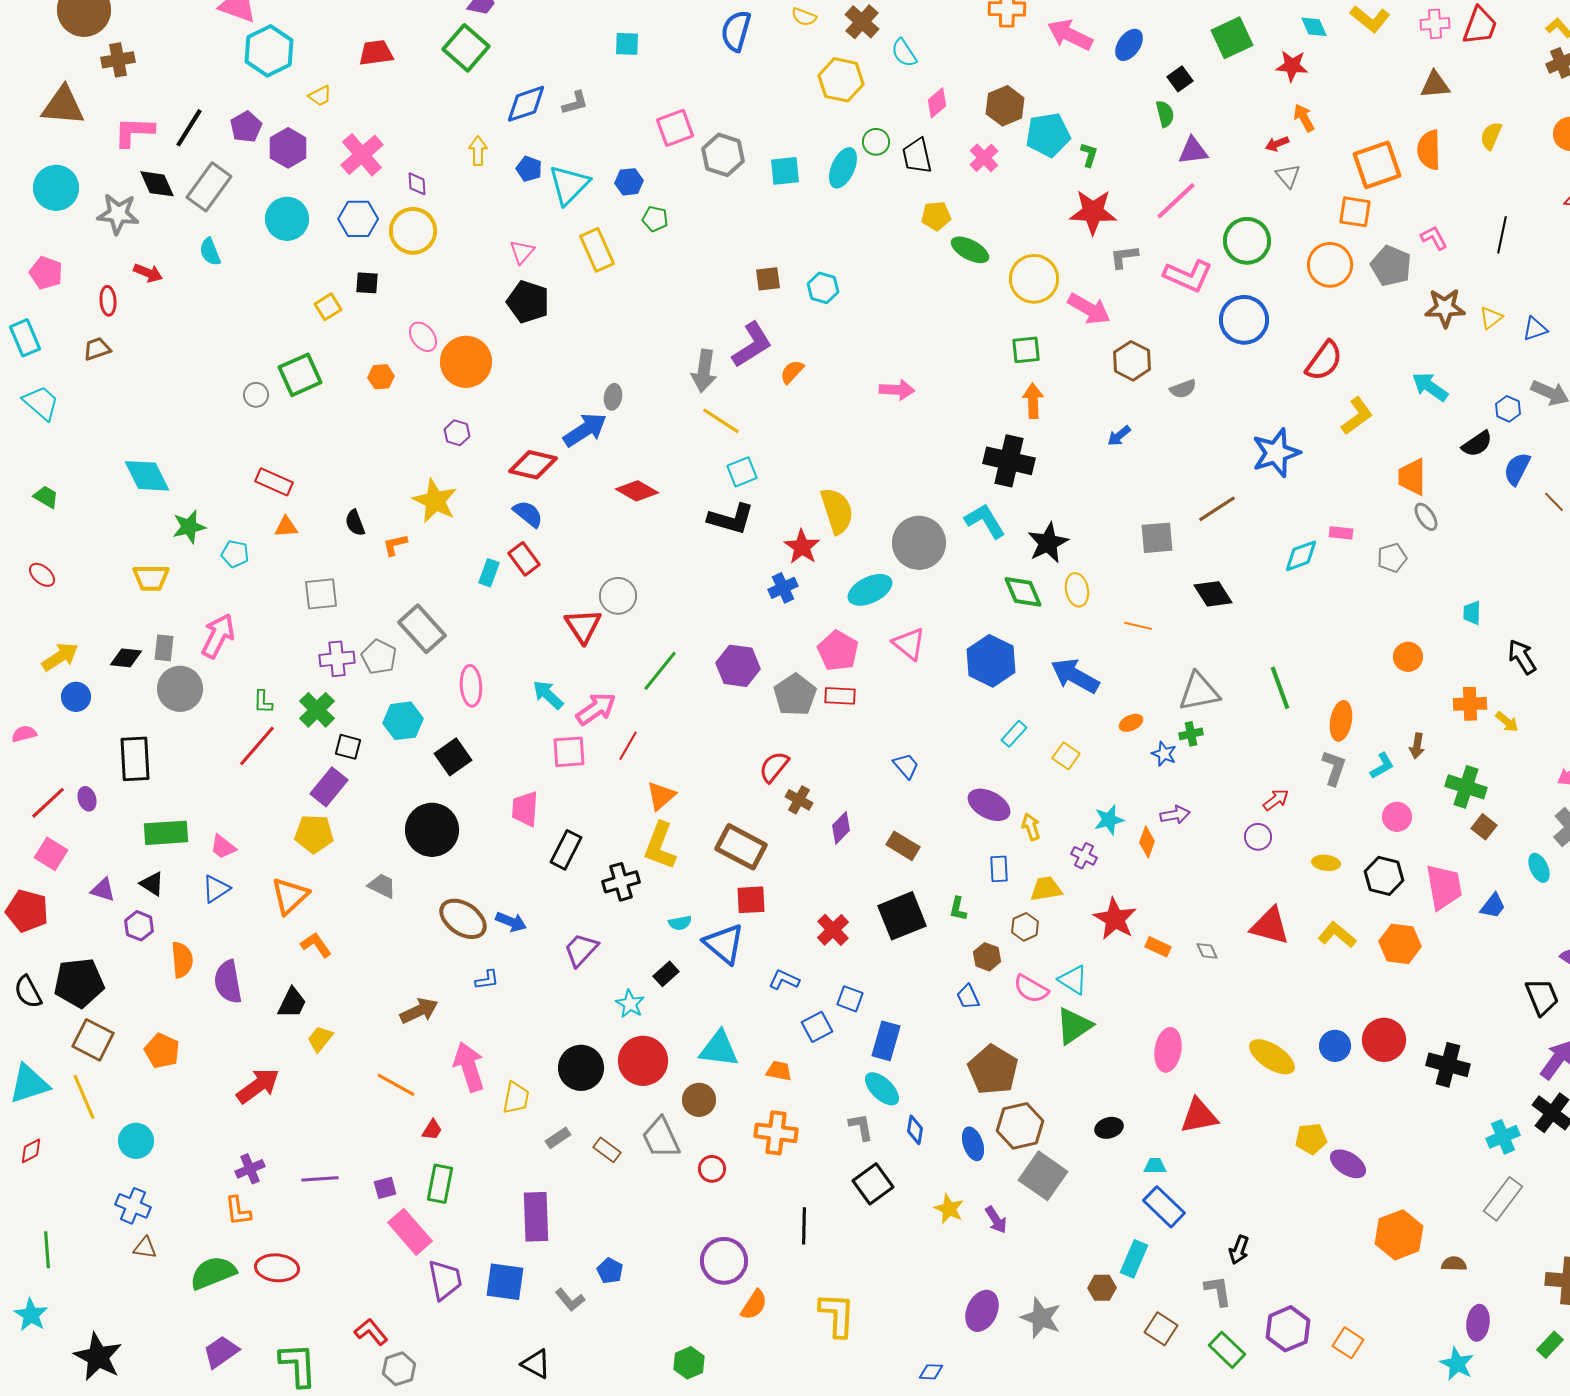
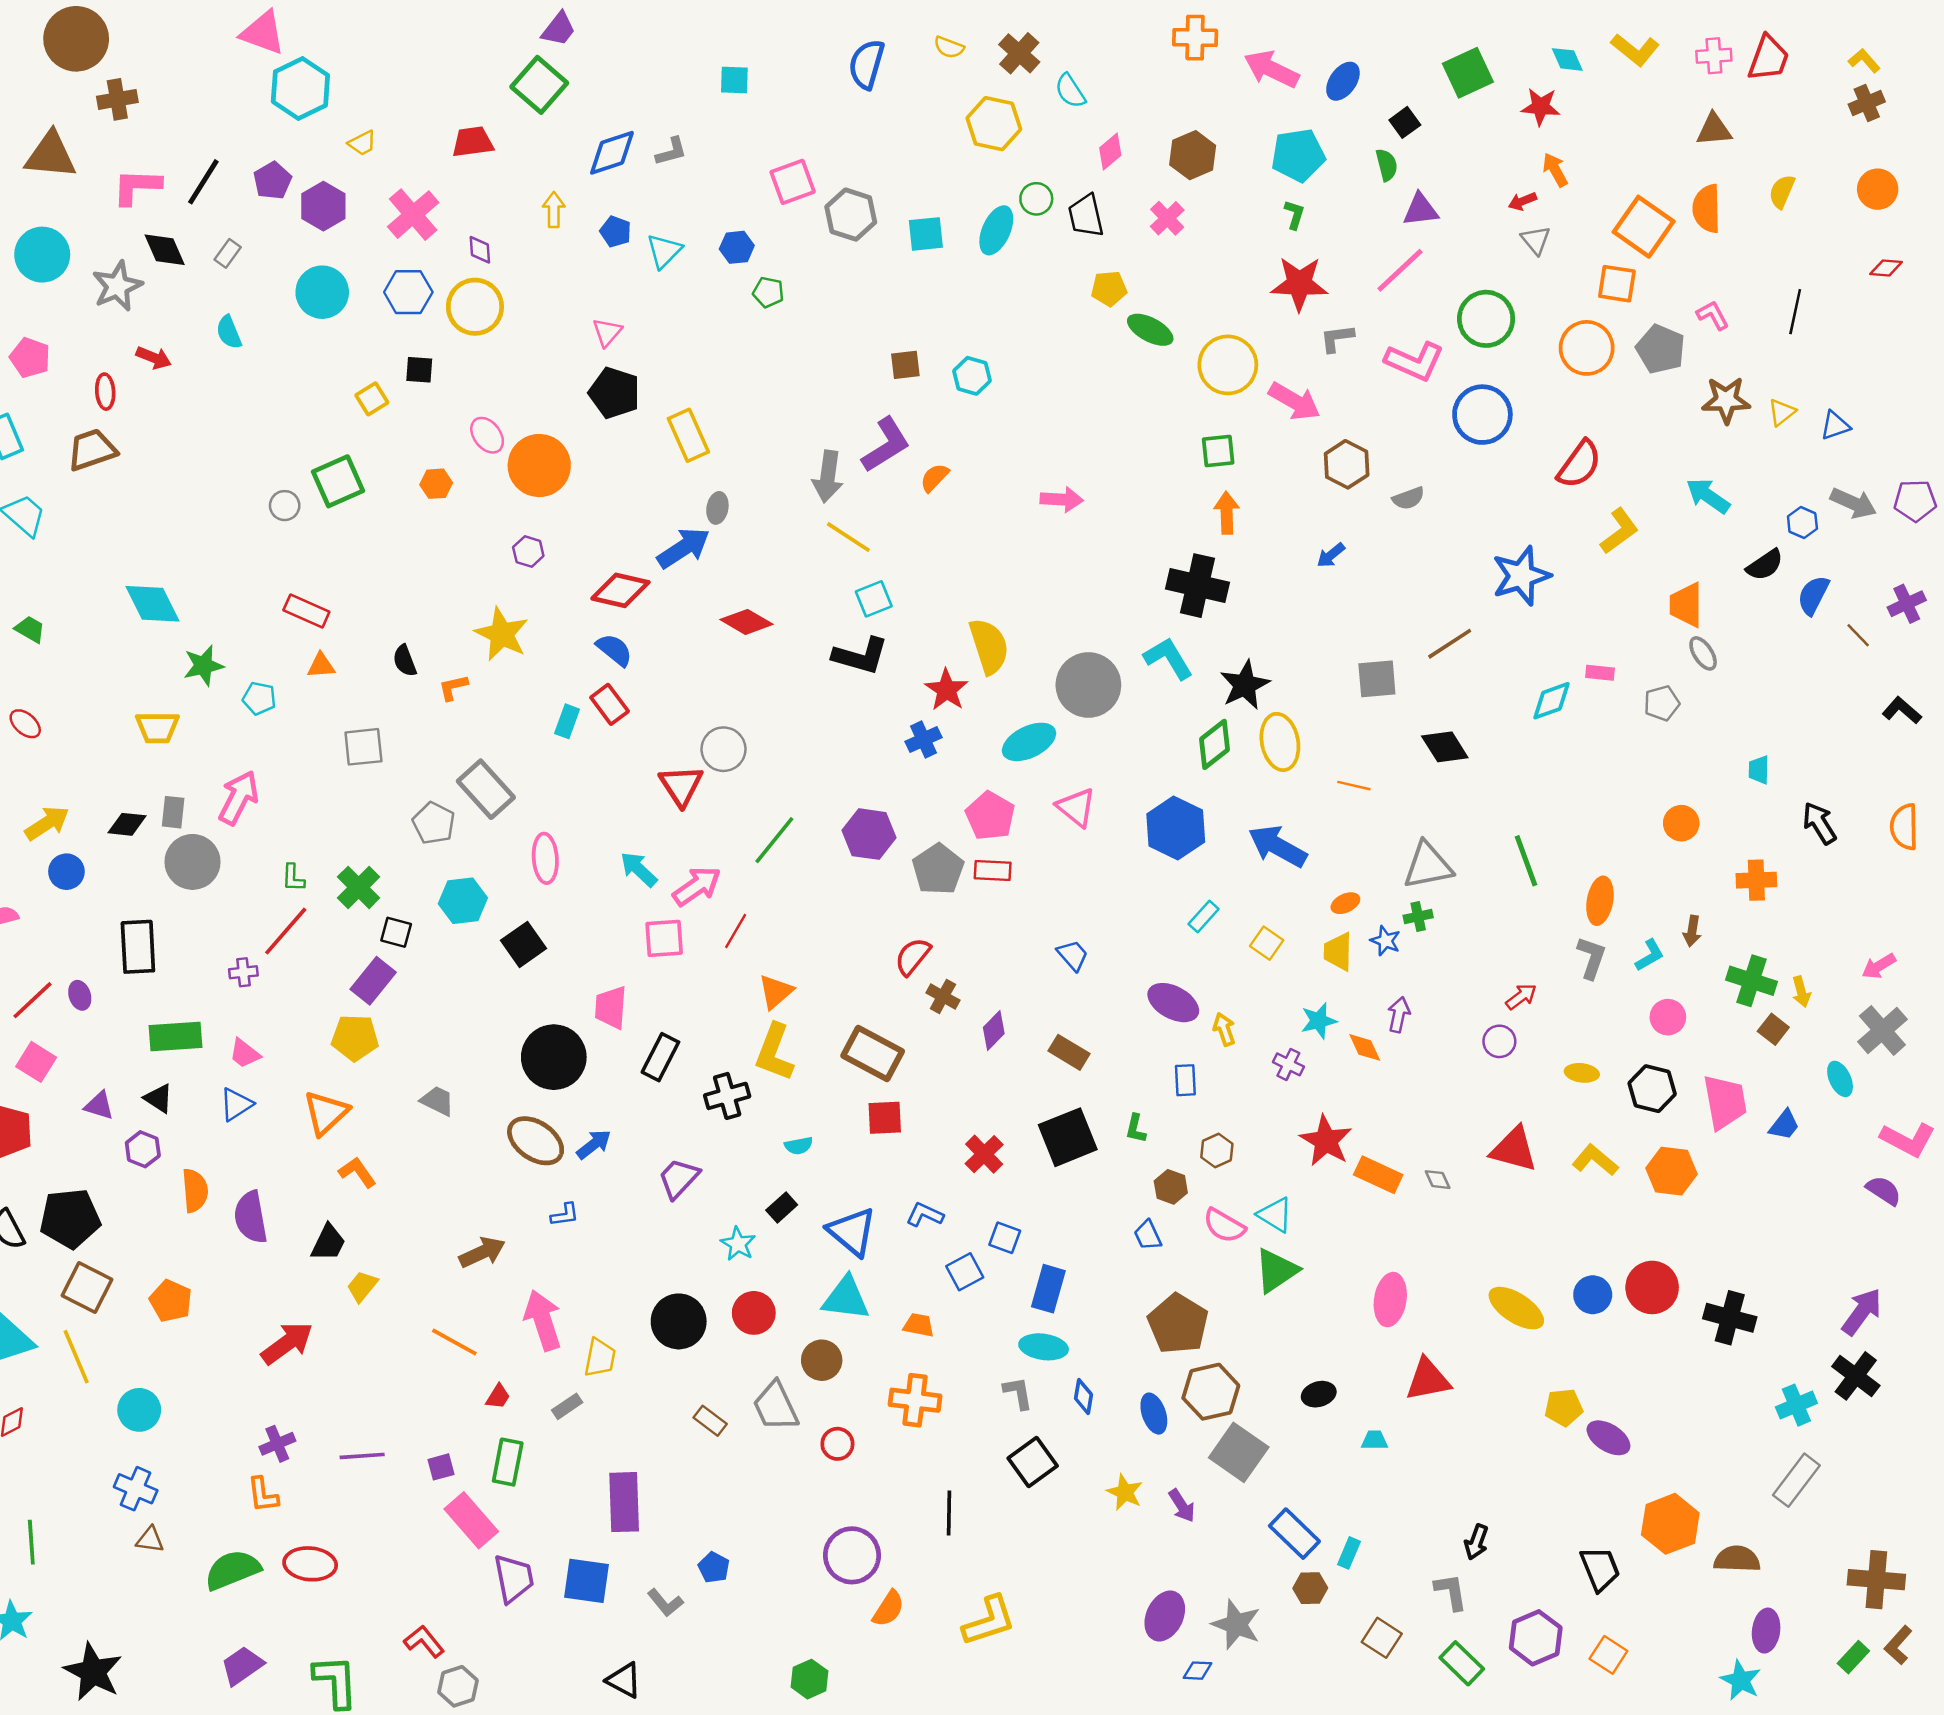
red trapezoid: (376, 53) -> (473, 142), moved
cyan pentagon: (1048, 135) -> (1298, 155), moved
orange square: (1377, 165) -> (1644, 227), turned -36
cyan triangle: (569, 185) -> (664, 251), size x0.7
gray rectangle: (209, 187) -> (228, 253), size x0.5
gray star: (118, 214) -> (117, 286), turned -30
yellow rectangle: (597, 250) -> (688, 435), moved
brown trapezoid: (97, 349) -> (92, 450), size x1.5
yellow ellipse: (1077, 590) -> (1280, 742), size x1.4
green diamond: (1023, 592) -> (1214, 744), turned 75
purple cross: (337, 659) -> (243, 972), moved, size x0.7
yellow arrow: (1507, 722) -> (1801, 992), moved, turned 35
purple arrow: (1175, 815) -> (1399, 1015), turned -68
black circle: (432, 830) -> (554, 1057), moved
orange diamond: (1147, 842) -> (1365, 1047), turned -44
yellow trapezoid: (1046, 889) -> (1338, 952), moved, turned -80
blue arrow: (511, 922) -> (594, 1144), turned -60
blue triangle: (724, 944) -> (852, 1232), moved
orange rectangle: (1158, 947) -> (1378, 1175), size x1.5
black trapezoid: (1542, 997) -> (1600, 1569), moved
red circle: (643, 1061) -> (754, 1313), size x0.7
cyan ellipse: (882, 1089) -> (1044, 1347), turned -36
gray rectangle: (558, 1138) -> (567, 1406), moved
blue rectangle: (1164, 1207) -> (1294, 1534), moved
cyan rectangle: (1134, 1259) -> (1349, 1553), size x0.7
brown semicircle: (1454, 1264) -> (1737, 1559), size x1.5
yellow L-shape: (837, 1315) -> (989, 1621), turned 69
blue diamond: (931, 1372) -> (1197, 1671), moved

